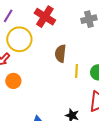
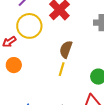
yellow line: (77, 71) -> (62, 69), moved

